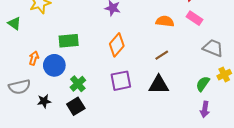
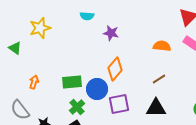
green rectangle: (69, 41) -> (72, 82), moved
blue circle: (54, 65) -> (97, 89), moved
gray semicircle: (19, 87) -> (20, 110), turned 65

